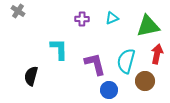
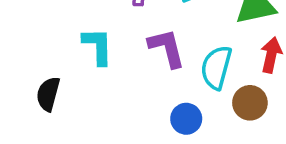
purple L-shape: (95, 64) -> (167, 48), moved

